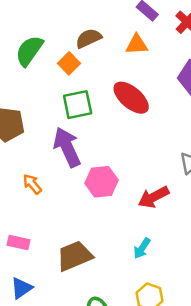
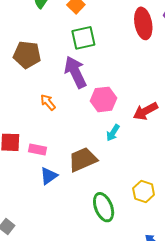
red ellipse: (131, 98) -> (143, 23), moved, turned 40
cyan arrow: (142, 248) -> (113, 133), moved
blue triangle: (21, 288) -> (49, 176), moved

